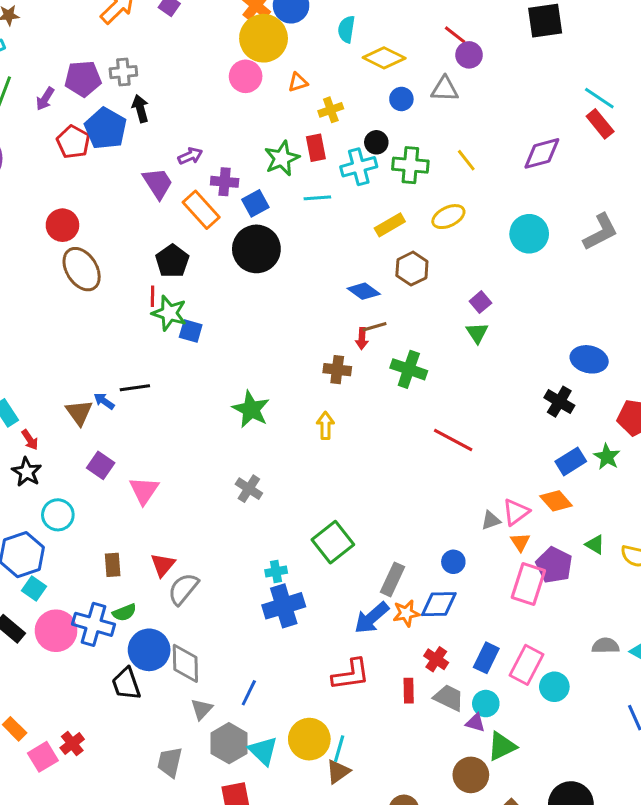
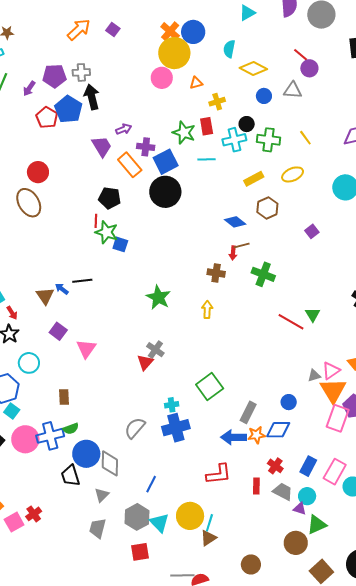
black arrow: (140, 109) -> (92, 97), size x1.4
green star: (282, 158) -> (184, 133), turned -30
blue square: (255, 203) -> (166, 162), size x1.4
black pentagon: (172, 261) -> (110, 198), turned -30
brown ellipse: (82, 269) -> (29, 203), moved
green triangle: (477, 333) -> (313, 315), moved
orange triangle: (520, 542) -> (333, 390), size x2.0
red triangle: (163, 565) -> (145, 362), moved
gray semicircle: (183, 589) -> (135, 428), moved
blue arrow: (372, 618) -> (234, 437), turned 40
blue cross: (94, 624) -> (50, 436), turned -32
gray triangle: (202, 709) -> (102, 495), moved

